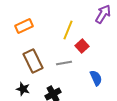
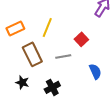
orange rectangle: (24, 26) -> (15, 28), moved
yellow line: (68, 30) -> (47, 27), moved

